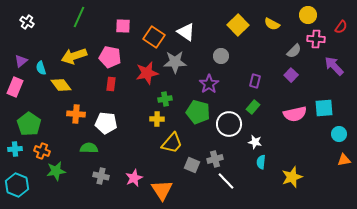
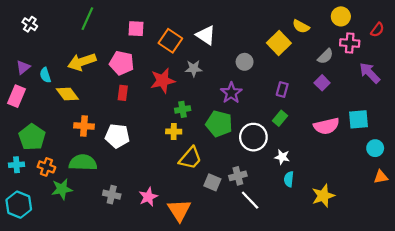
yellow square: (238, 25) -> (279, 43), moved
gray star: (175, 62) -> (194, 68), size x0.7
green semicircle: (89, 148) -> (83, 163), moved, size x1.4

